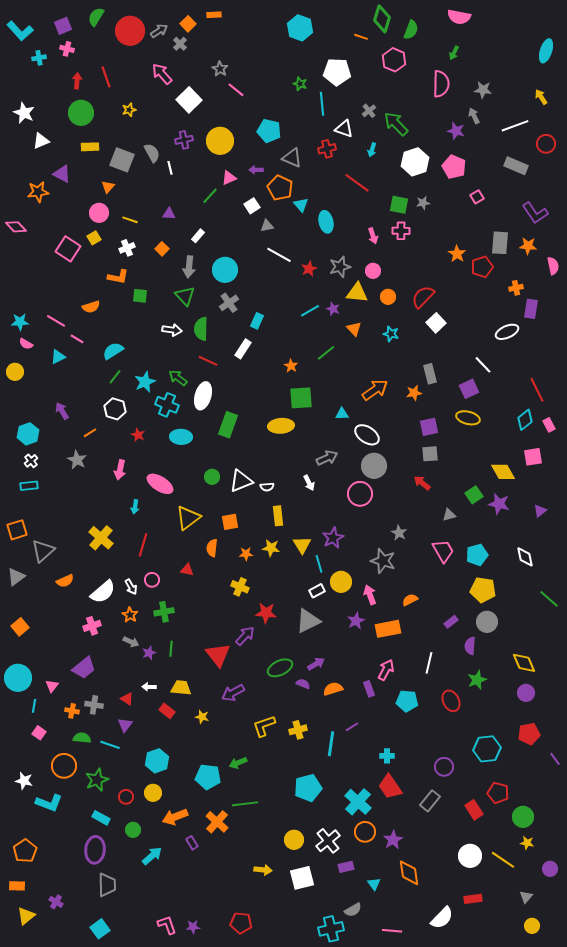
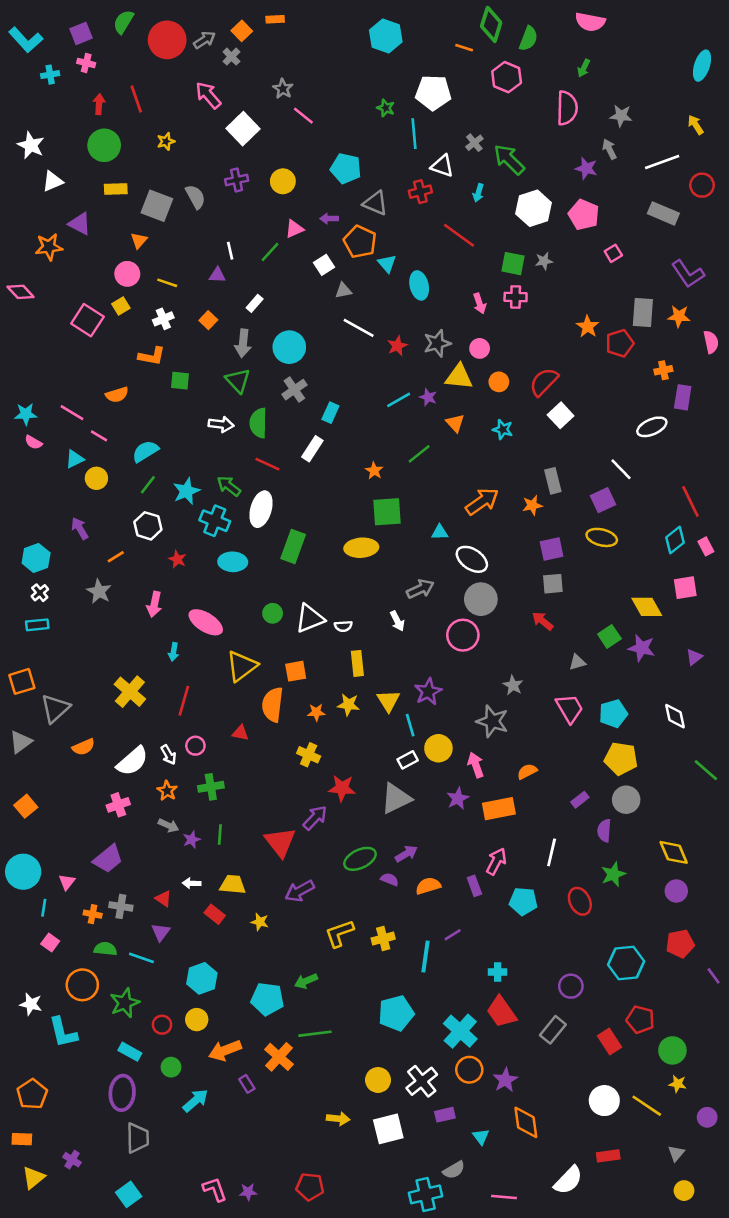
yellow circle: (220, 141) -> (283, 181), size x0.7
white line: (170, 168) -> (230, 251), moved
yellow circle: (15, 372) -> (96, 478), moved
orange semicircle: (212, 548) -> (273, 705), size x1.5
cyan L-shape: (49, 803) -> (63, 1032), turned 56

